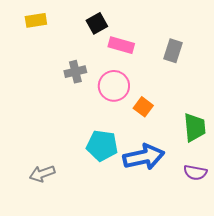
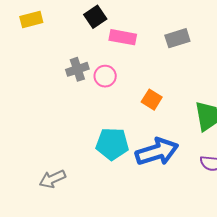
gray rectangle: (173, 51) -> (177, 38), turned 60
pink circle: (114, 86) -> (105, 76), moved, size x0.7

